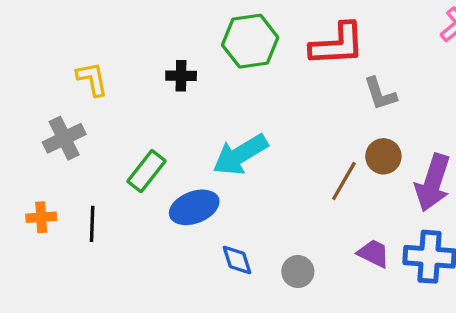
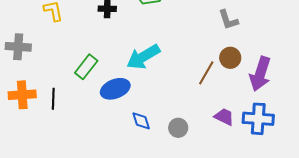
gray cross: (64, 138) -> (18, 47), moved, turned 30
orange cross: (41, 217) -> (22, 95), size x1.5

